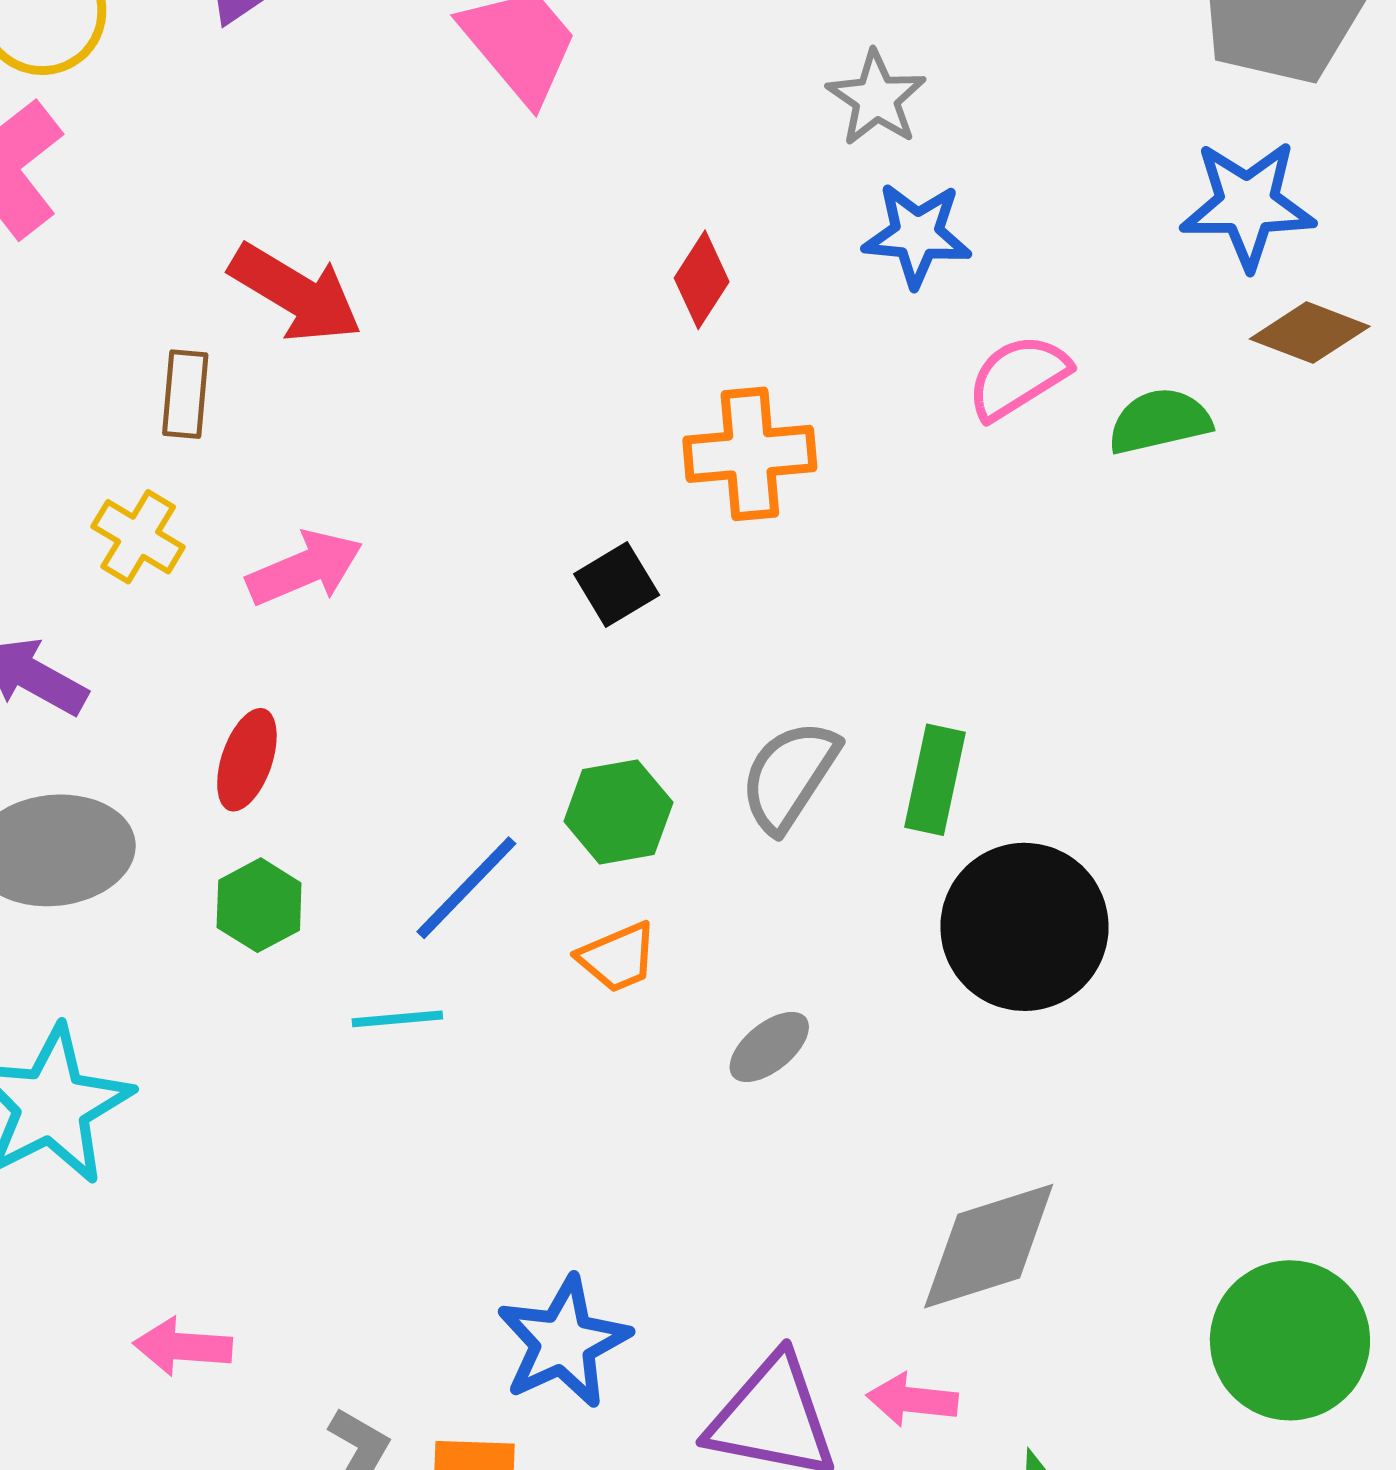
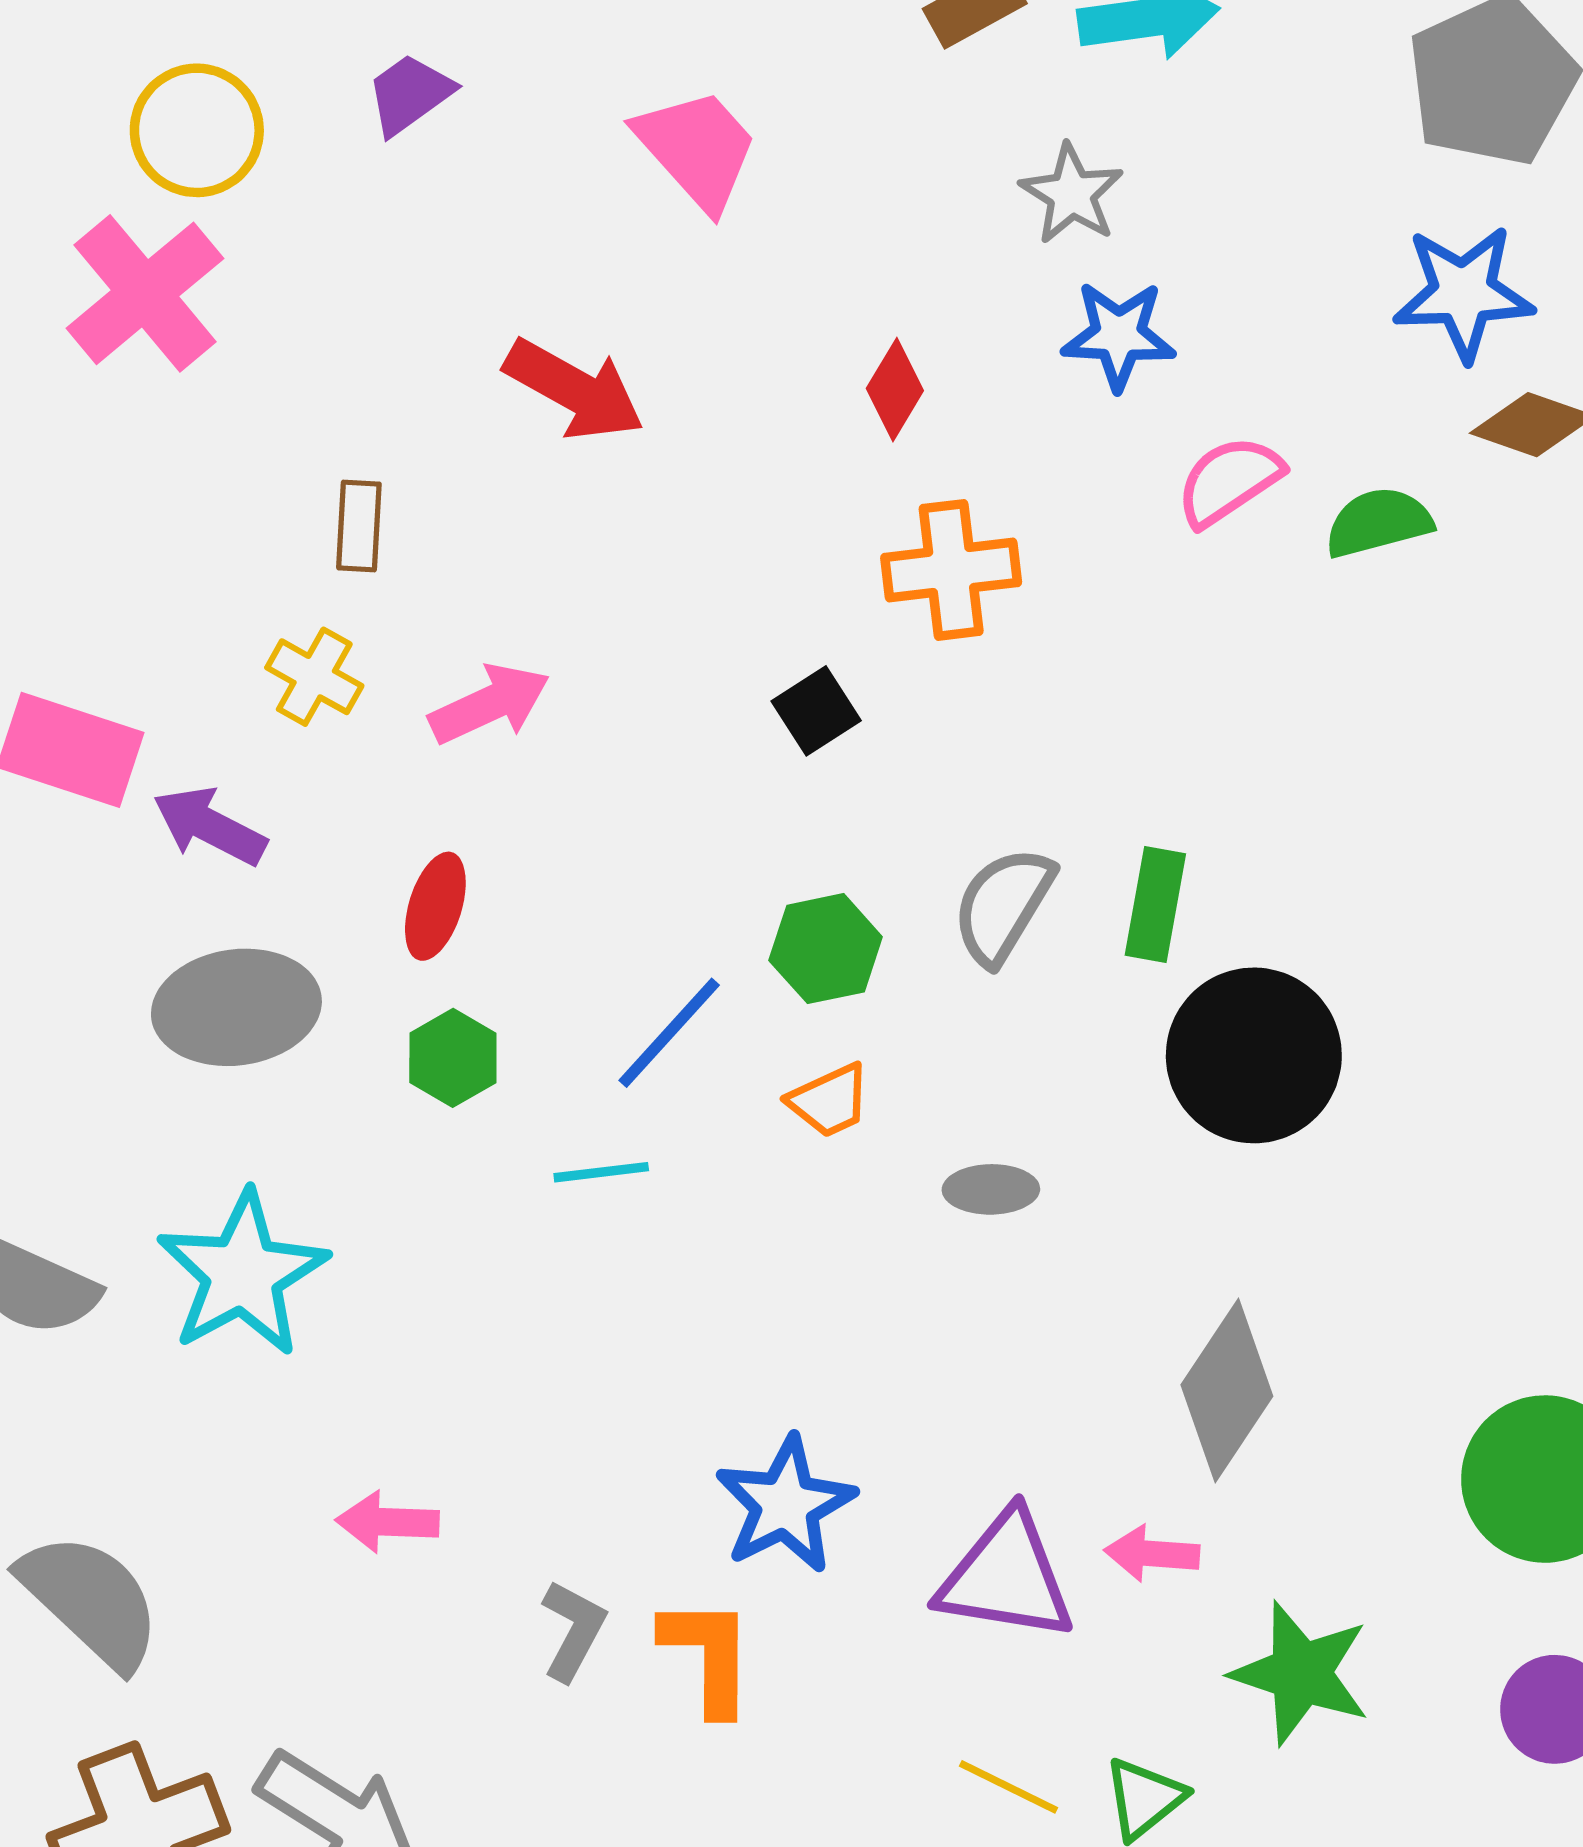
red arrow: (296, 293) -> (574, 390), moved
gray ellipse: (769, 1047) -> (991, 1189), turned 40
gray diamond: (989, 1246) -> (1227, 1390), turned -37

